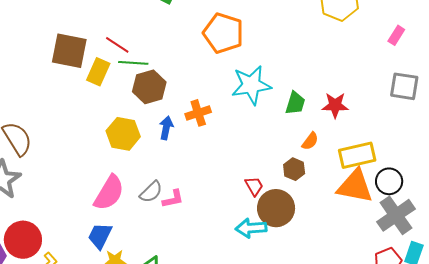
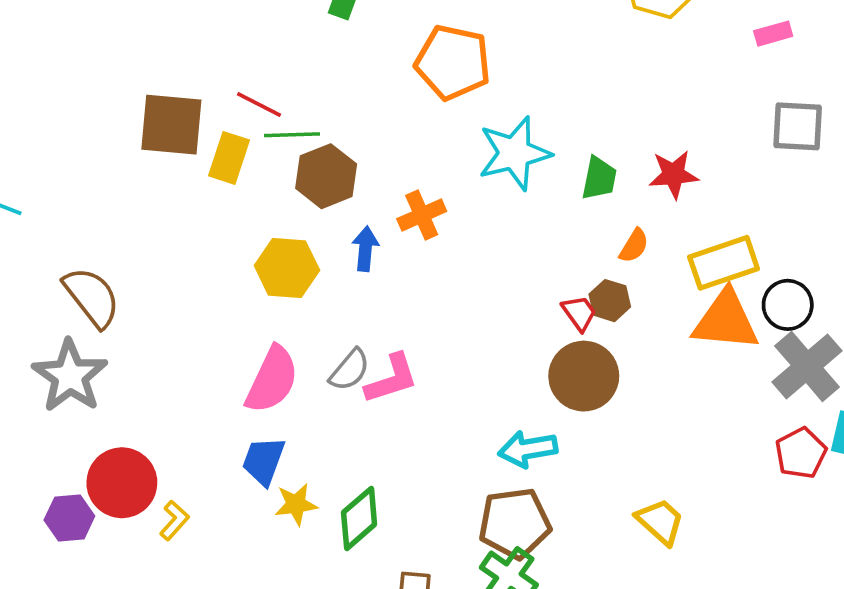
pink rectangle: (396, 35) -> (773, 34), turned 48
red trapezoid: (254, 186) -> (579, 313), moved
pink L-shape: (173, 199) -> (392, 379), size x1.4
cyan arrow: (251, 228) -> (528, 449), moved

